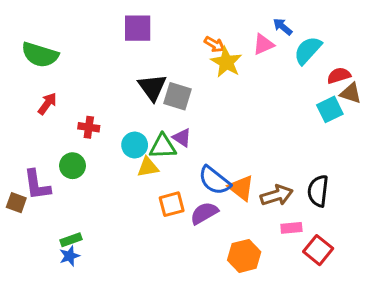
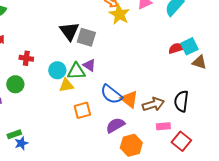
red semicircle: (339, 75) -> (176, 48), moved
brown triangle: (351, 93) -> (199, 62), moved
purple semicircle: (204, 213) -> (115, 125), moved
blue star: (70, 256) -> (21, 143), moved

